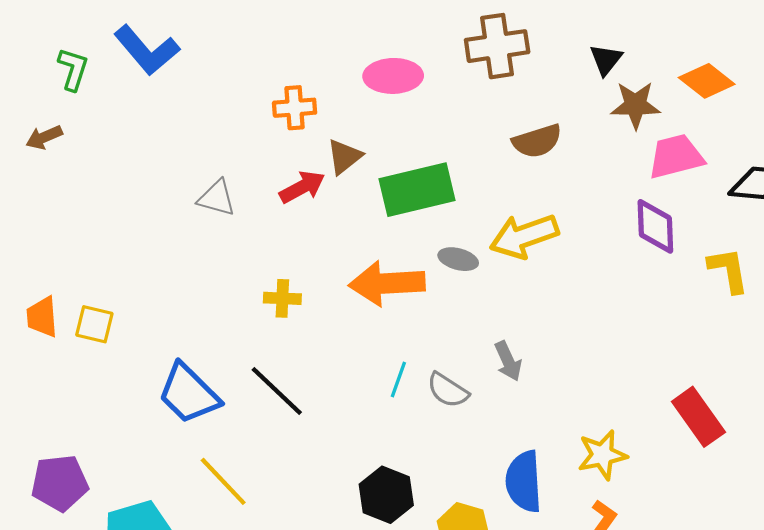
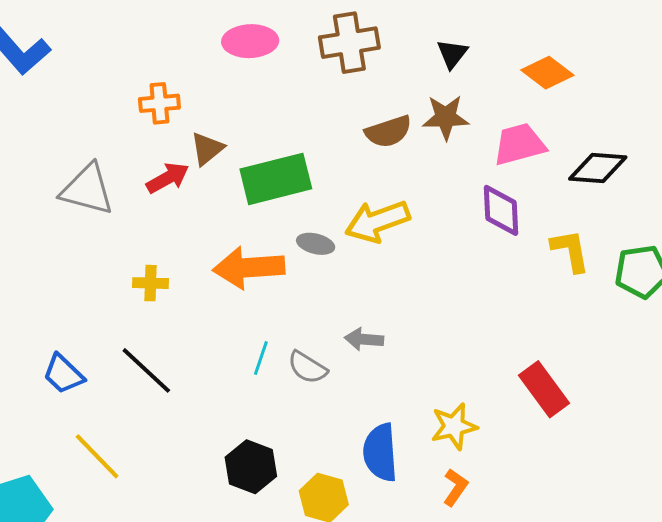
pink ellipse: (393, 76) -> (250, 41), moved
brown star: (635, 105) -> (446, 117), moved
gray triangle: (217, 198) -> (87, 189), size x1.5
gray arrow: (508, 361) -> (364, 339), turned 120
blue trapezoid: (189, 394) -> (63, 374), size x0.7

